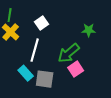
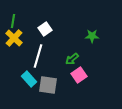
green arrow: (69, 53) -> (72, 59), size x0.6

